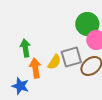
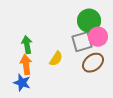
gray square: (71, 57) -> (82, 42), moved
orange arrow: (35, 68) -> (26, 65), moved

